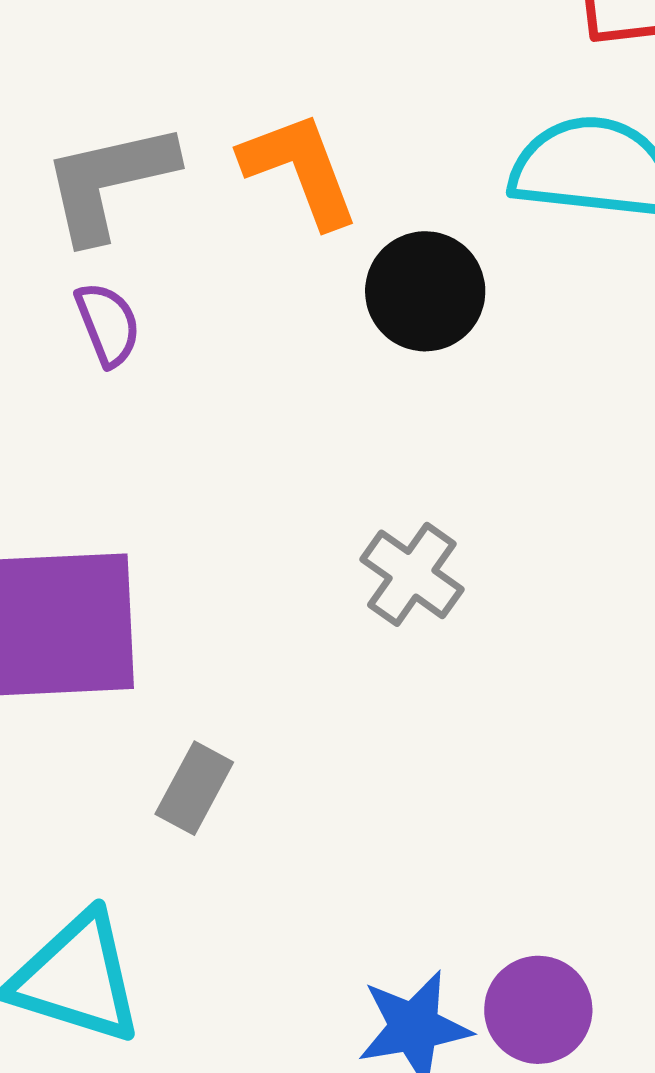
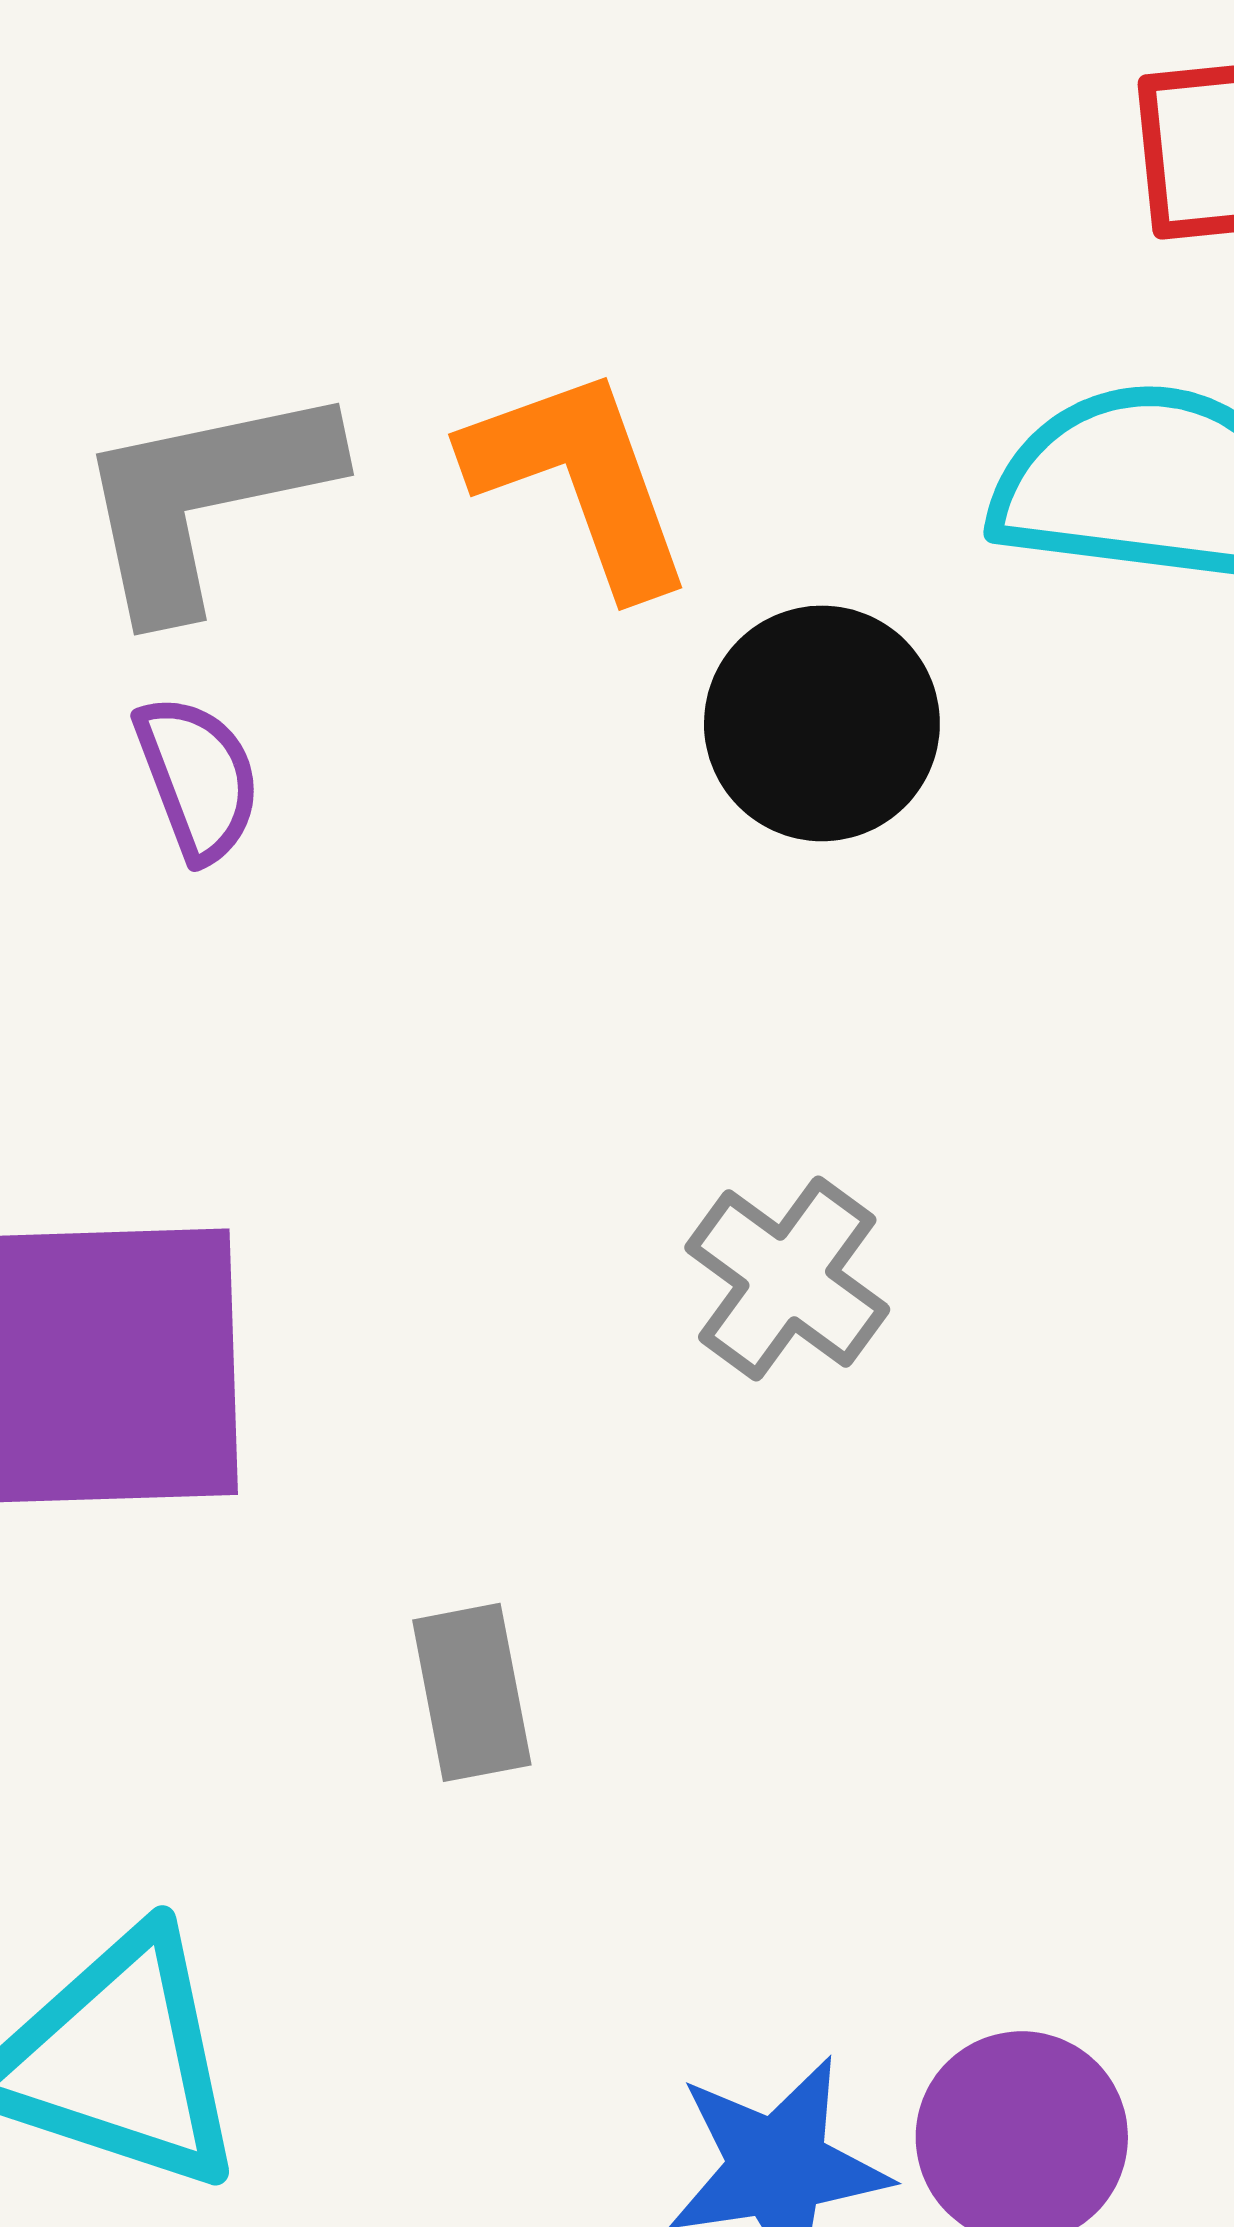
gray rectangle: (194, 788) -> (472, 1692), moved, turned -40

